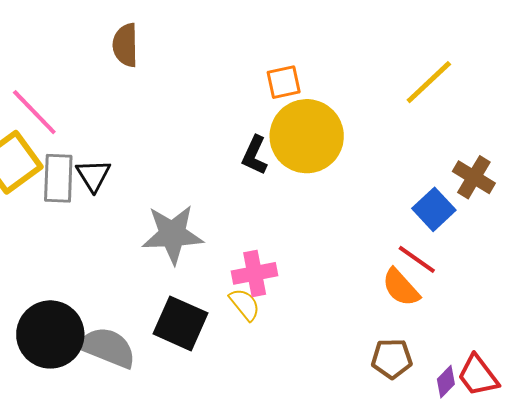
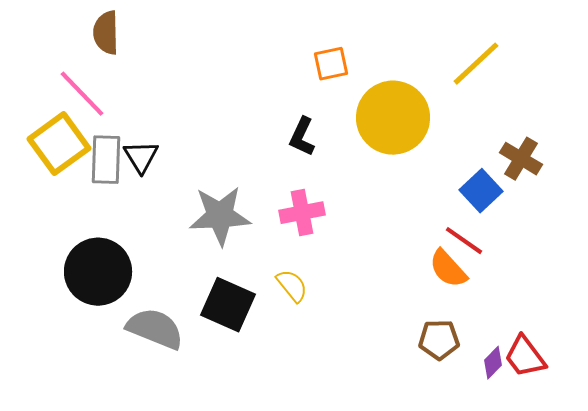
brown semicircle: (125, 45) -> (106, 33), moved
yellow circle: (307, 136) -> (393, 118), moved
pink cross: (255, 273) -> (302, 213), moved
black circle: (50, 334) -> (98, 272), moved

